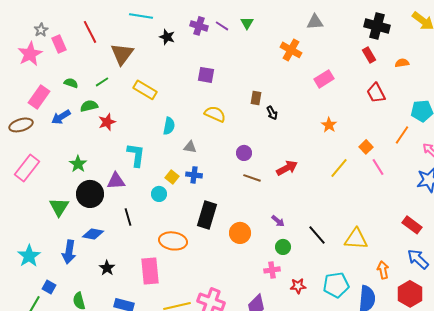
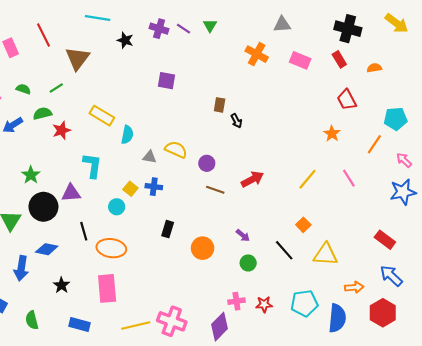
pink rectangle: (324, 79) -> (300, 60), moved, turned 54
yellow rectangle: (145, 90) -> (102, 116), moved
yellow semicircle: (215, 114) -> (176, 150), moved
orange star: (329, 125) -> (332, 134), moved
orange square: (366, 147) -> (303, 225), moved
black rectangle: (207, 215) -> (168, 229), size x0.6
orange ellipse: (173, 241) -> (111, 248), moved
pink cross: (272, 270) -> (236, 301), moved
orange arrow: (383, 270) -> (354, 287), turned 96

